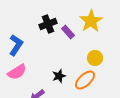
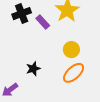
orange ellipse: (85, 80) -> (74, 73), moved

